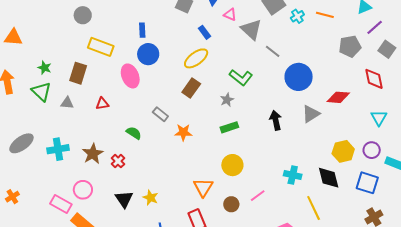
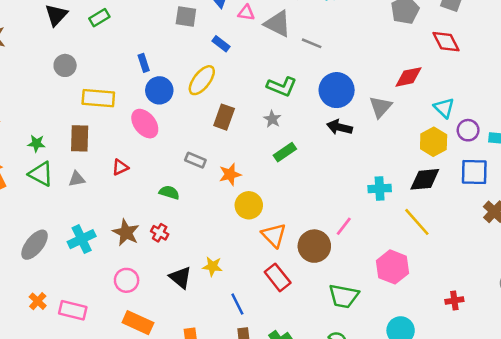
yellow ellipse: (196, 58) -> (202, 80), moved
blue circle: (299, 77) -> (337, 90), moved
cyan triangle: (379, 118) -> (444, 108), moved
black arrow: (276, 120) -> (339, 127), turned -48
yellow circle: (232, 165) -> (249, 205), moved
black diamond: (329, 178) -> (425, 179), turned -65
orange cross: (12, 197) -> (38, 301), moved
pink rectangle: (61, 204) -> (73, 310), moved
brown circle: (231, 204) -> (314, 246), size x1.6

